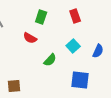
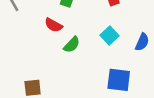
green semicircle: (50, 60) -> (72, 45), moved

